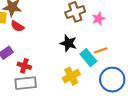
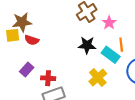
pink star: (98, 19) -> (109, 23), moved
orange line: (101, 50) -> (121, 45), turned -64

